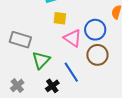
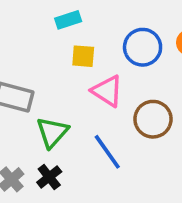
blue circle: (95, 30) -> (143, 47), moved
black cross: (52, 86) -> (49, 177), moved

